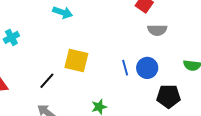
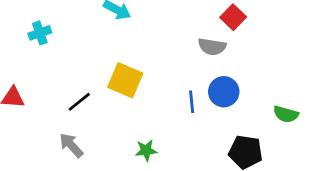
gray semicircle: (157, 30) -> (212, 47), moved
blue circle: (147, 68) -> (224, 92), moved

